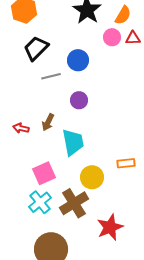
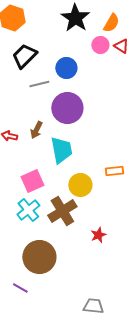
red triangle: (133, 38) -> (121, 46), turned 35
purple circle: (79, 100) -> (67, 108), size x1.8
red star: (110, 227) -> (98, 235), size x0.6

